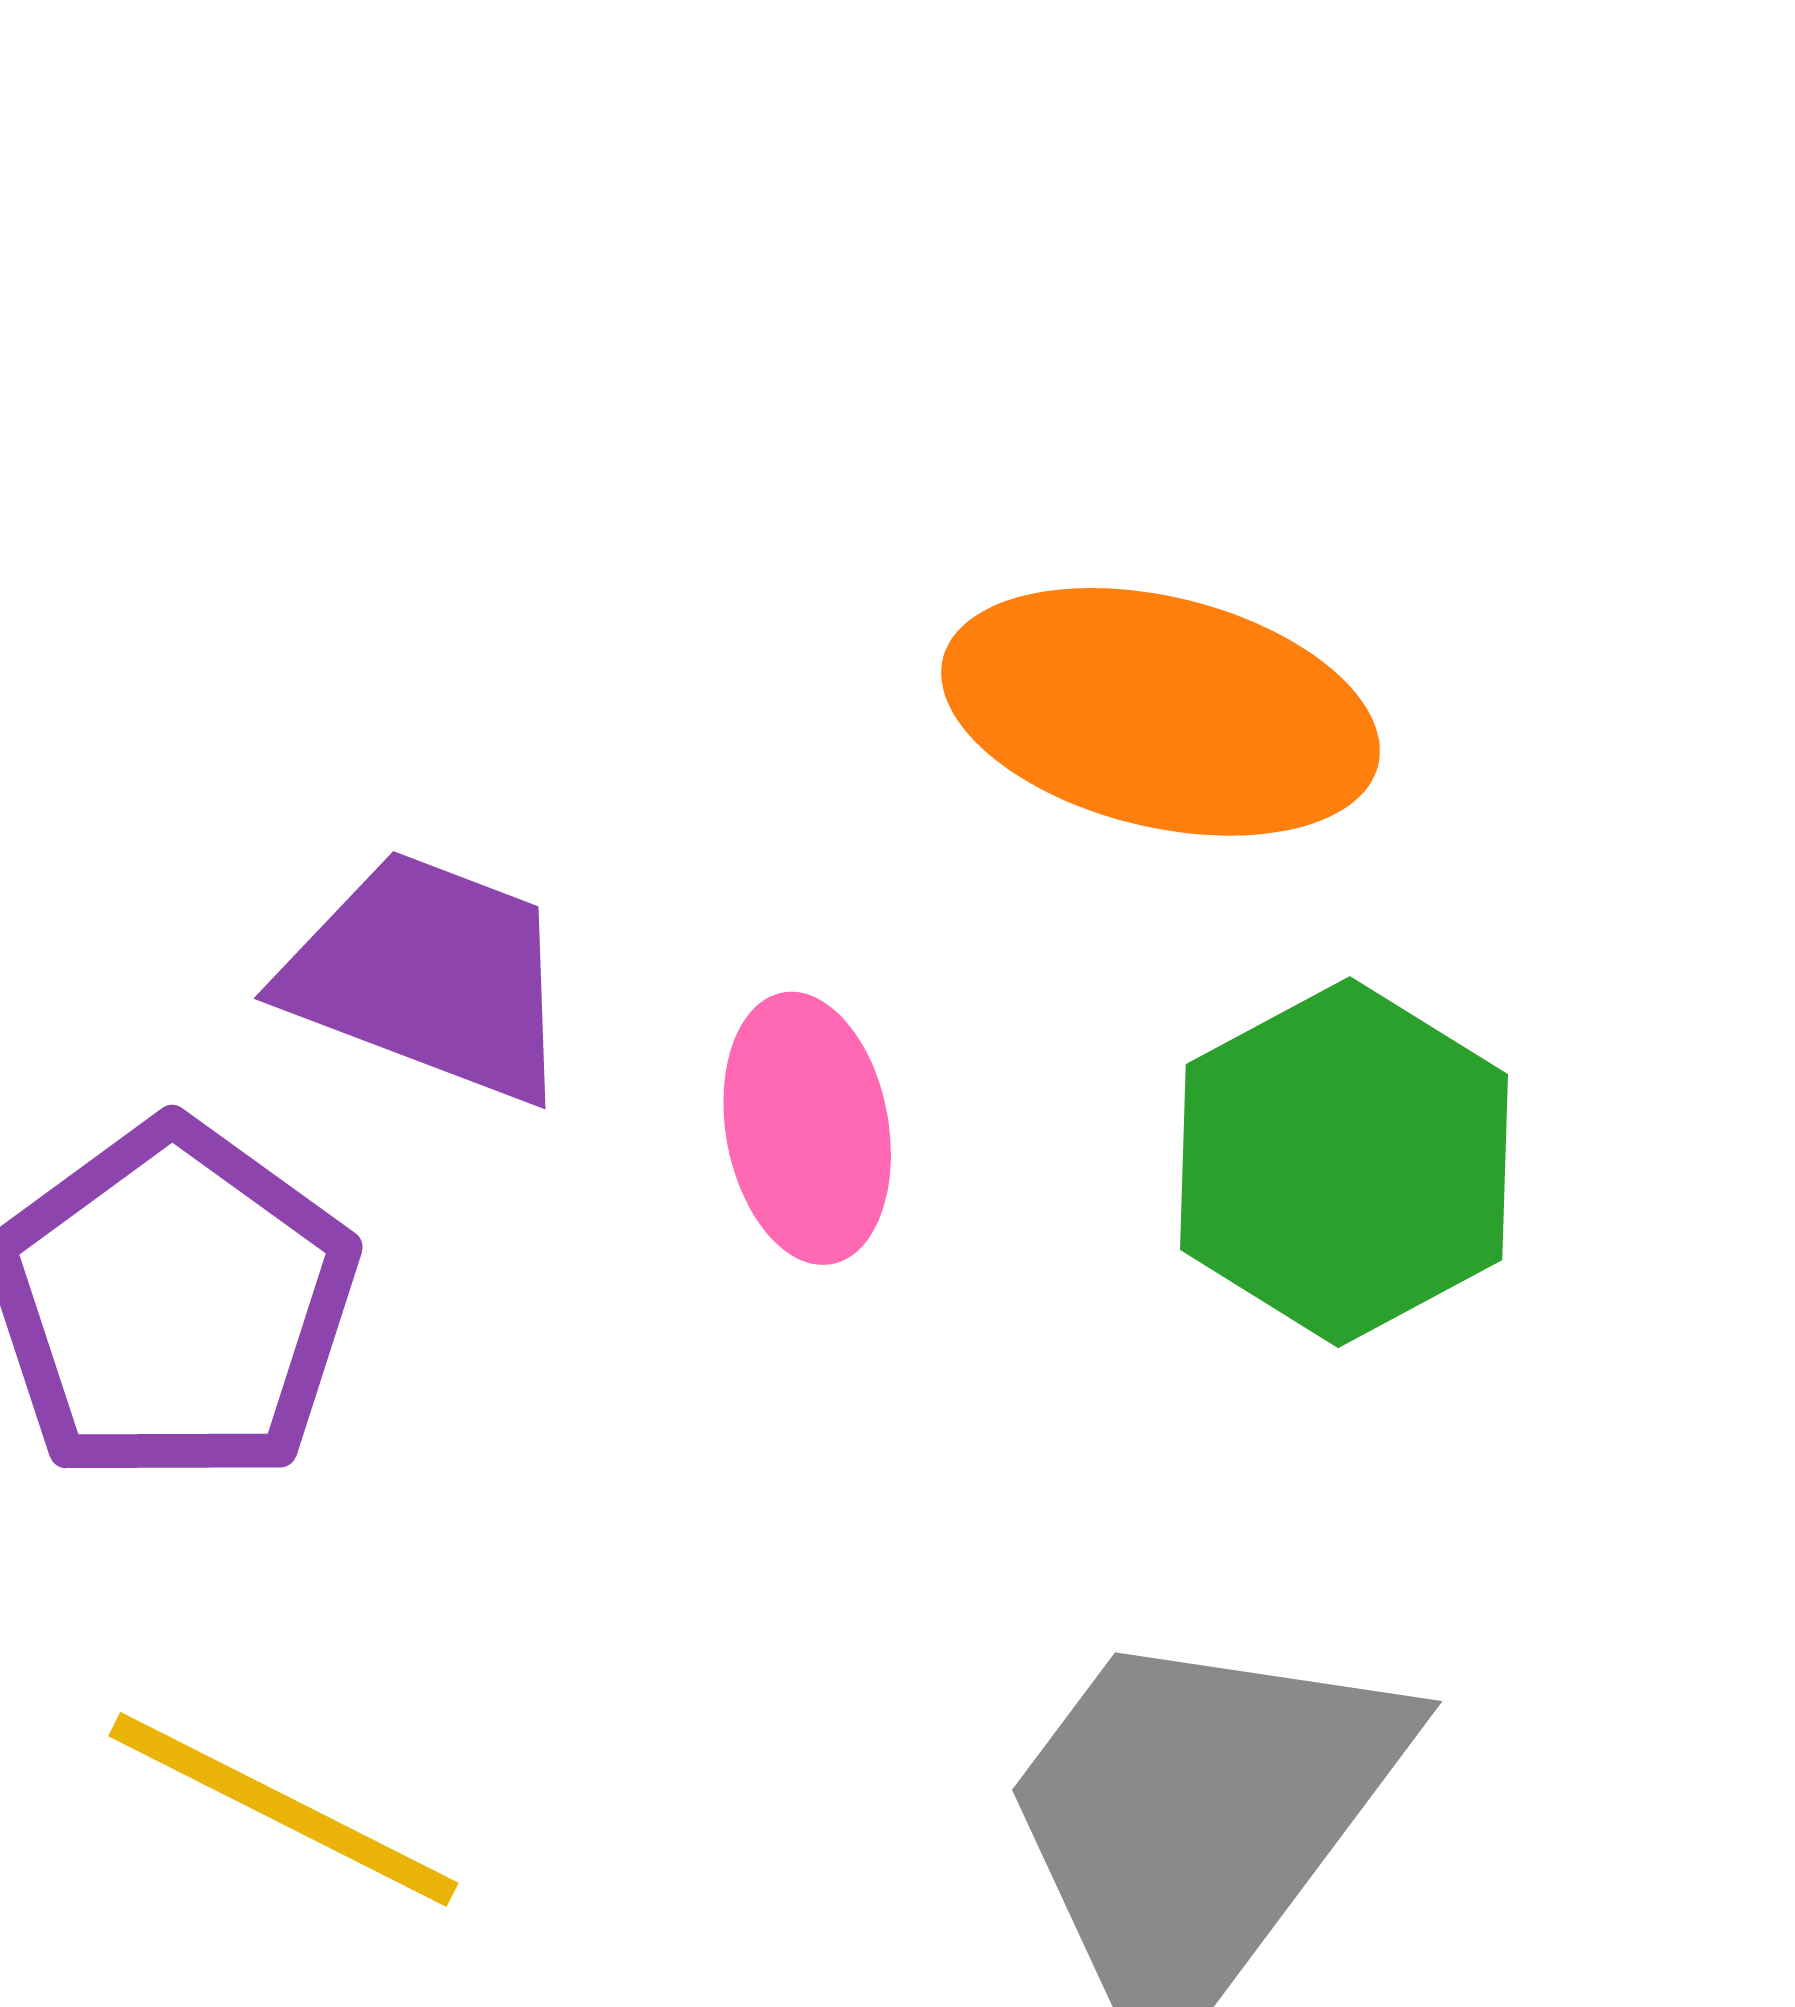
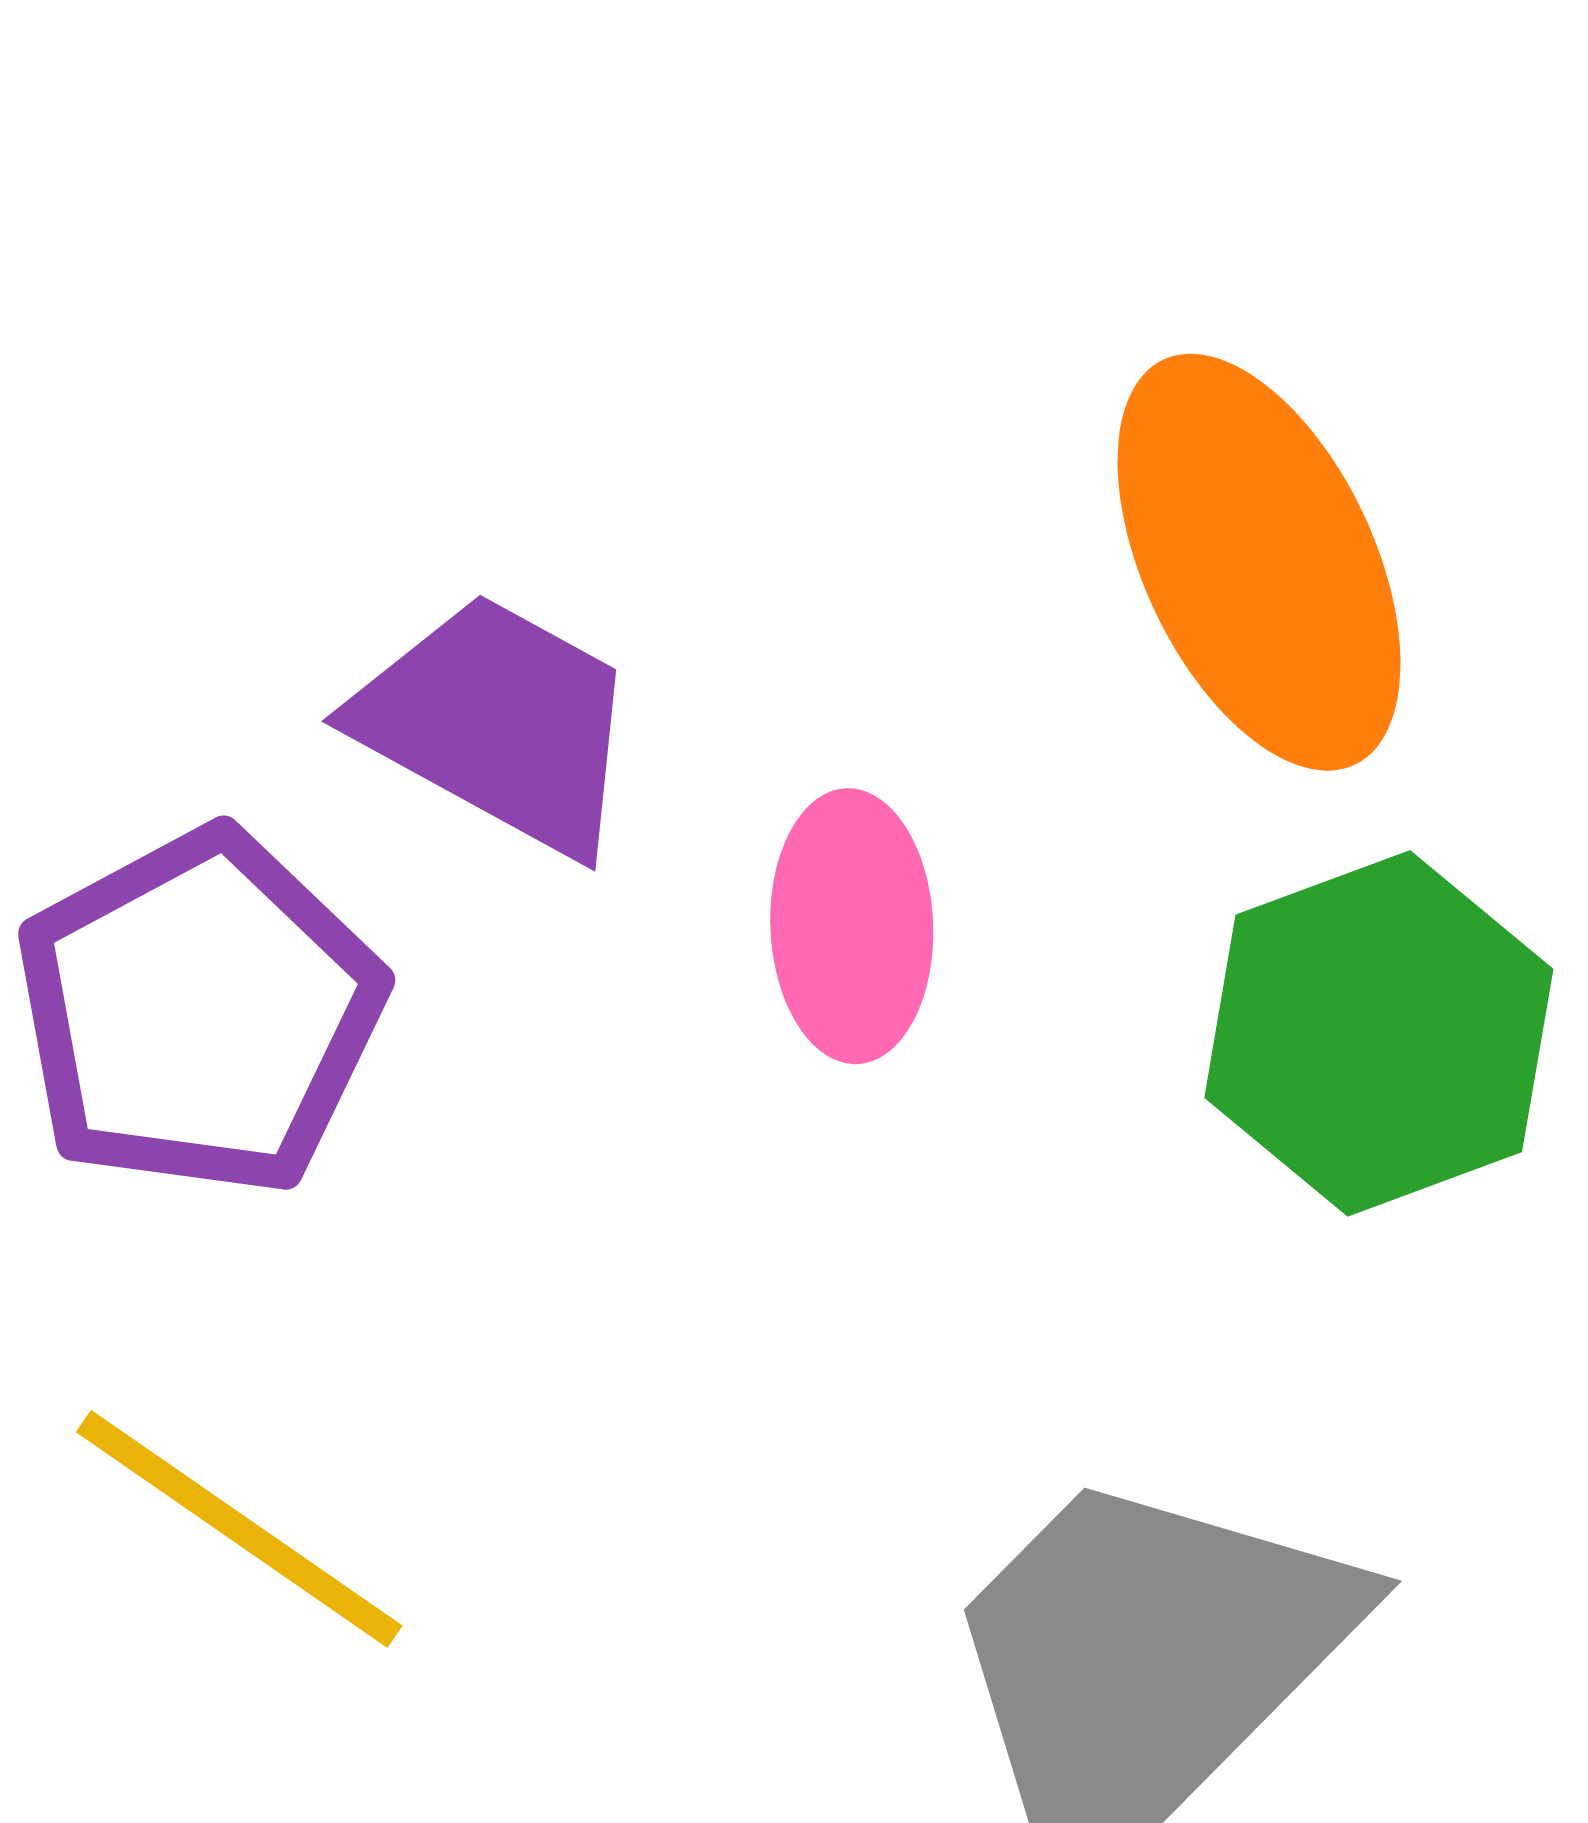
orange ellipse: (1161, 712) -> (1259, 562), turned 43

